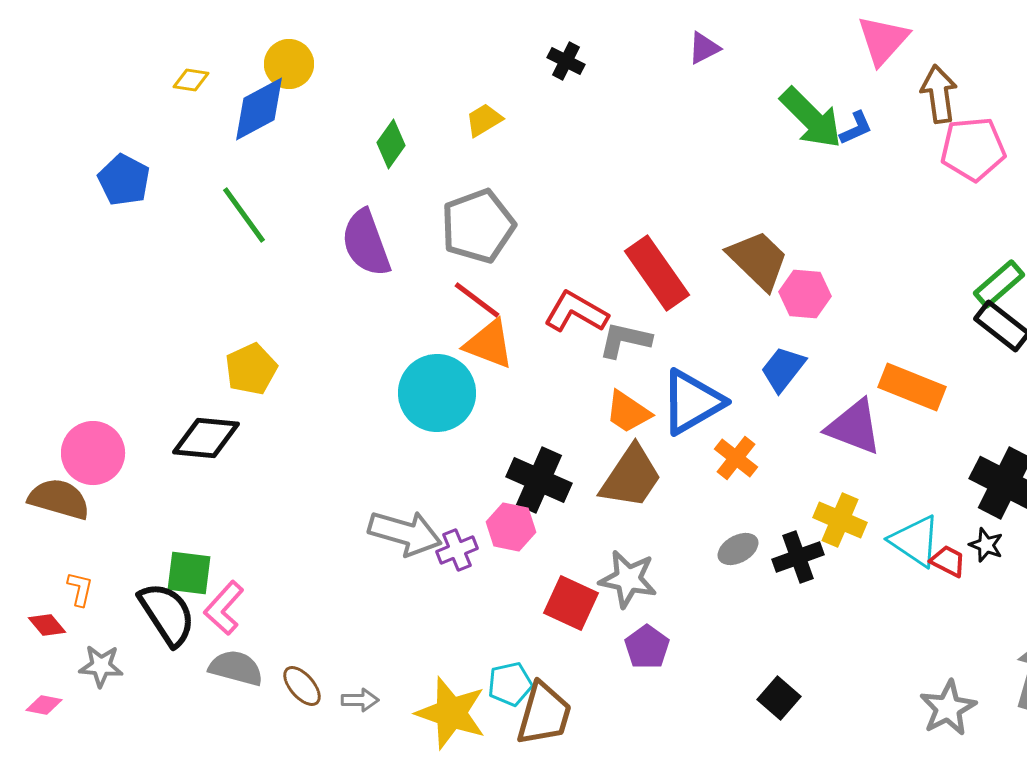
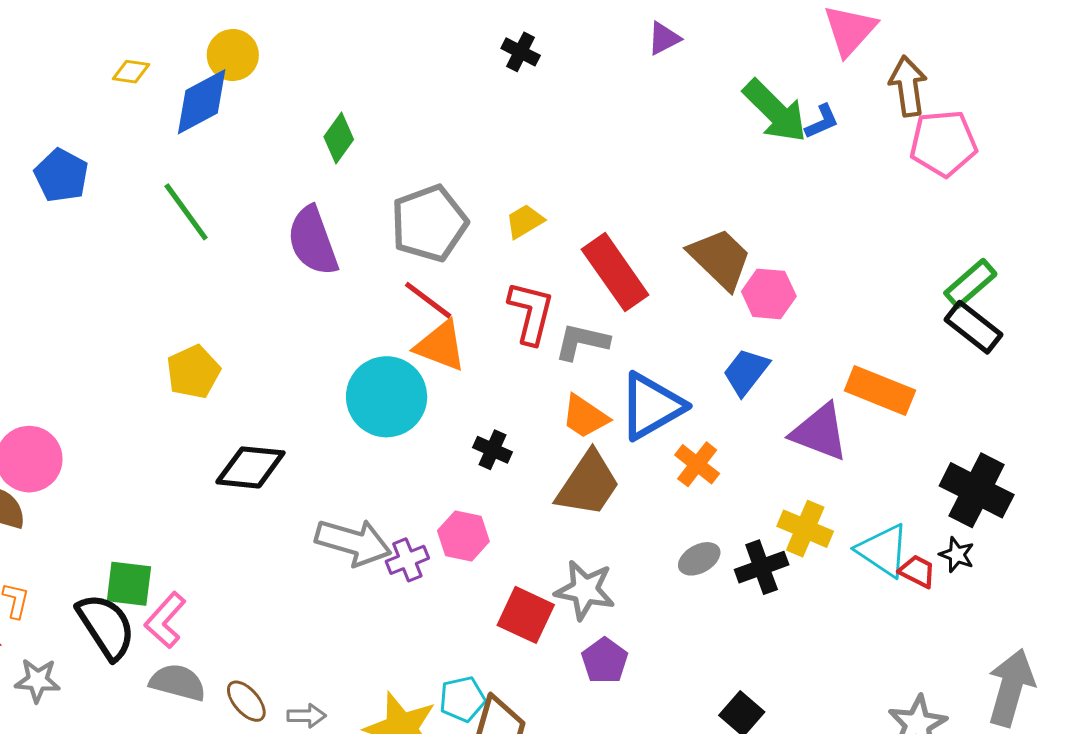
yellow trapezoid: (484, 120) -> (525, 221), moved
red L-shape: (576, 312) -> (531, 313), turned 74
black diamond: (206, 438) -> (250, 467), moved
black cross: (539, 480) -> (492, 450), moved, size x0.6

